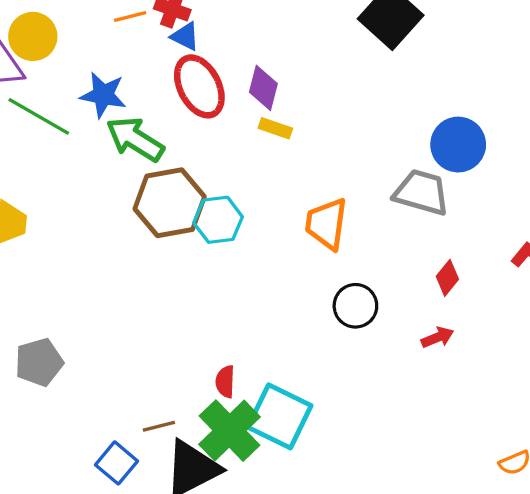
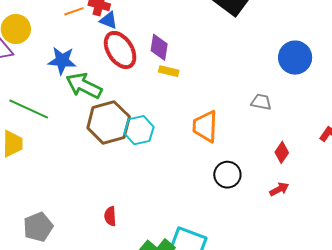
green line: (39, 116) -> (29, 109), moved
blue circle: (458, 145) -> (295, 58), moved
gray trapezoid: (421, 192) -> (261, 102), size x0.6
red semicircle: (225, 382) -> (110, 216), moved

